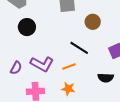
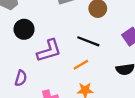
purple L-shape: (42, 64) -> (49, 51), moved, turned -35

